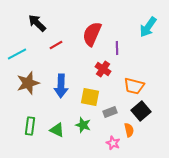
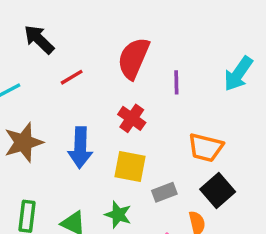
cyan arrow: (148, 27) -> (238, 74), moved
red cross: (103, 69) -> (132, 118), moved

